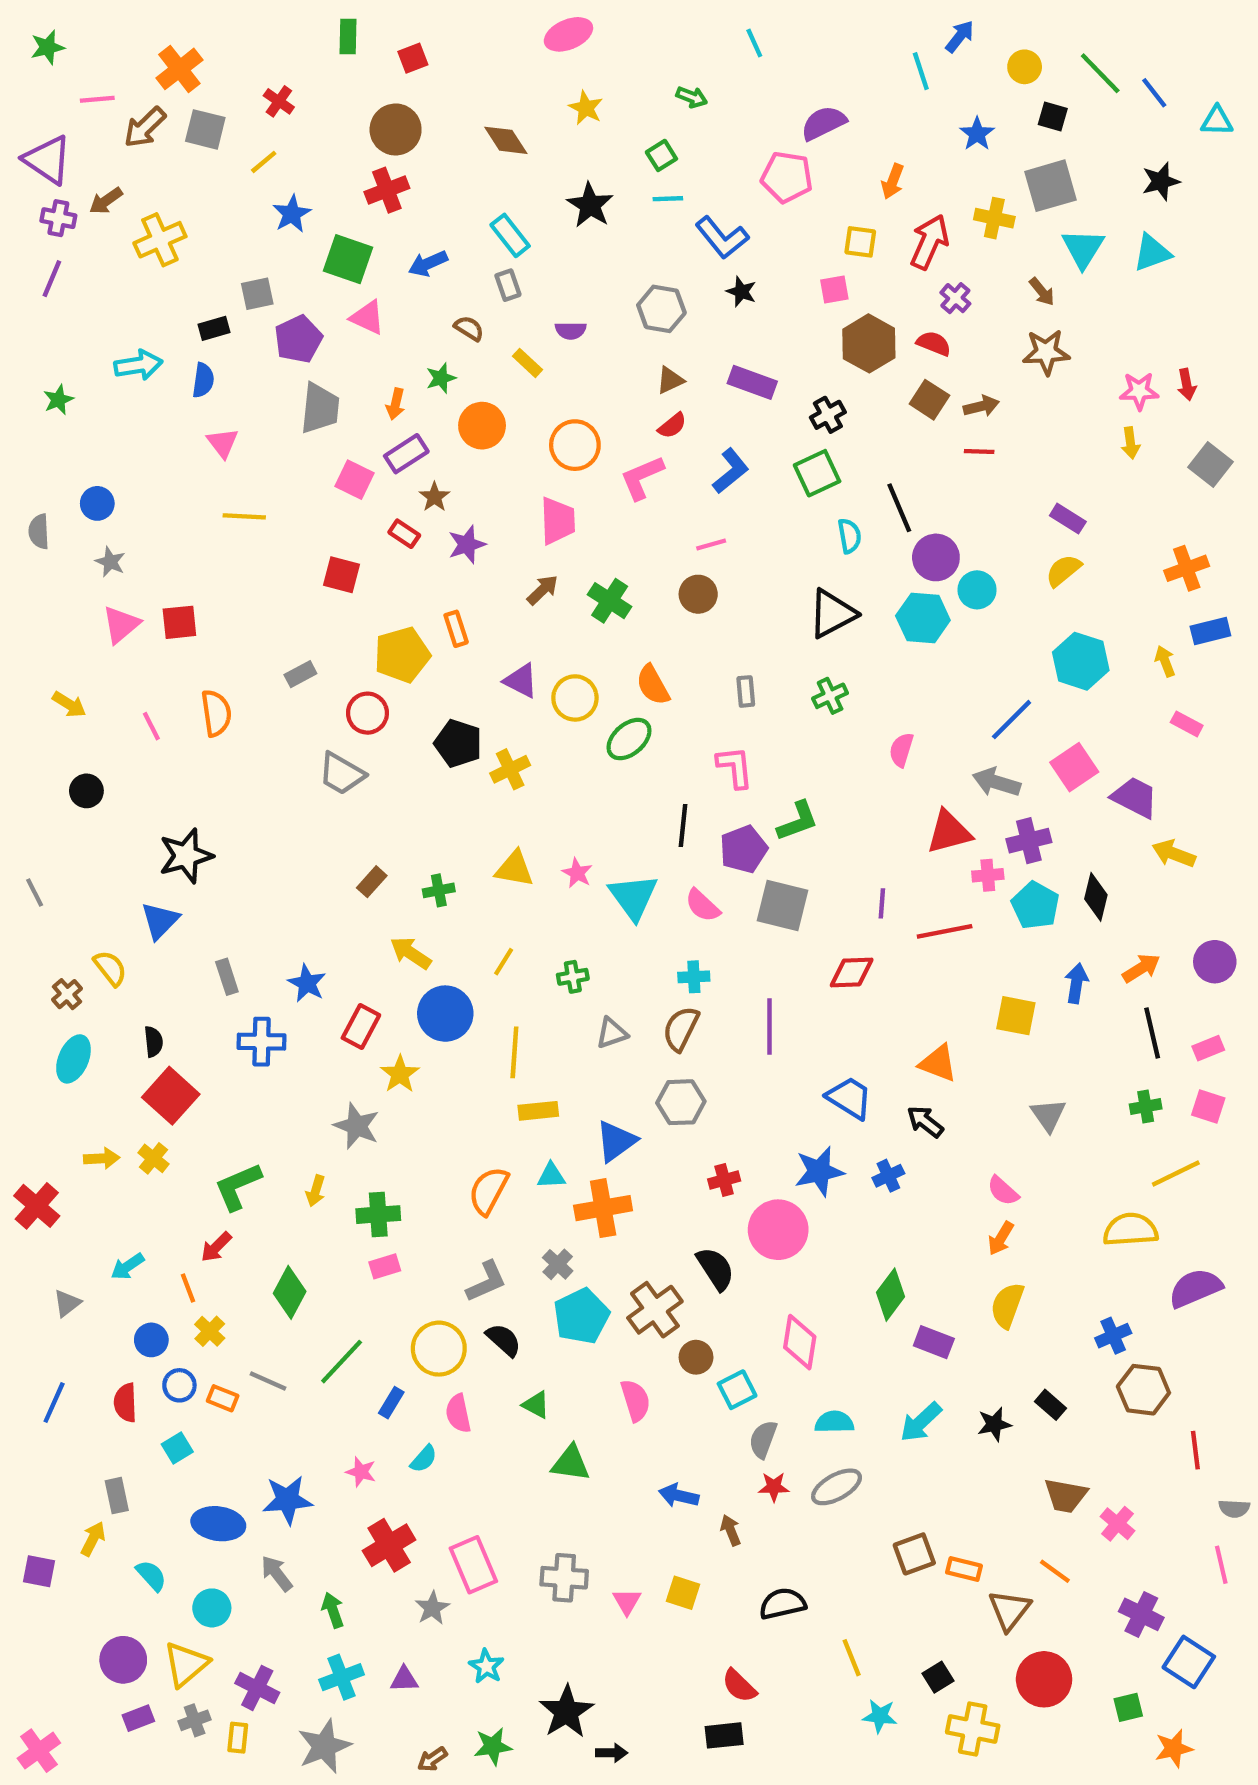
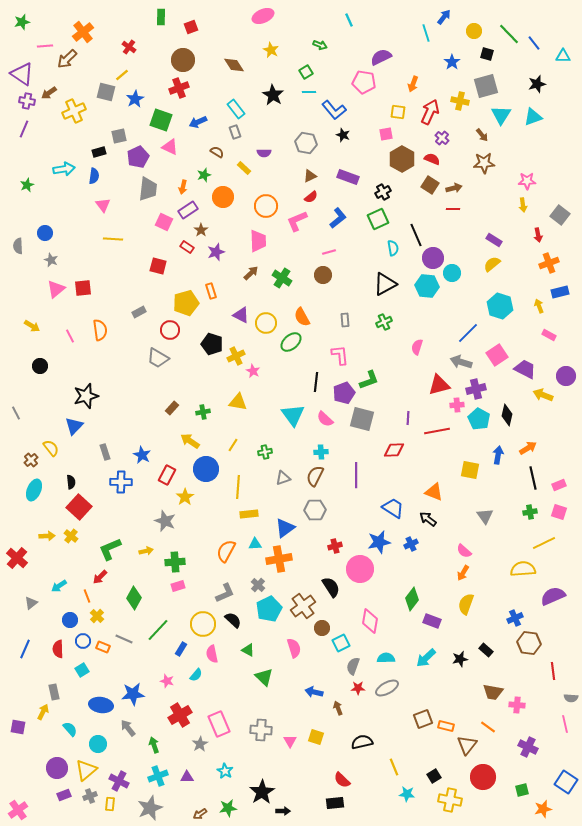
gray square: (205, 129) -> (106, 92), moved
red arrow: (1187, 385) -> (538, 235), moved
pink star: (577, 873) -> (253, 371), moved
purple circle: (1215, 962) -> (566, 376), moved
yellow arrow: (316, 1191) -> (146, 551), turned -120
green triangle: (571, 1463) -> (264, 677), turned 36
pink cross: (1117, 1524) -> (517, 705), turned -35
blue square: (1189, 1662) -> (566, 782), moved

